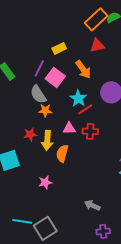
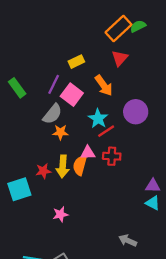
red triangle: (97, 45) -> (120, 58), turned -35
gray semicircle: (38, 94) -> (52, 114), turned -108
red star: (30, 134) -> (43, 171), moved
orange semicircle: (62, 153) -> (80, 165), moved
gray arrow: (92, 205) -> (128, 241), moved

